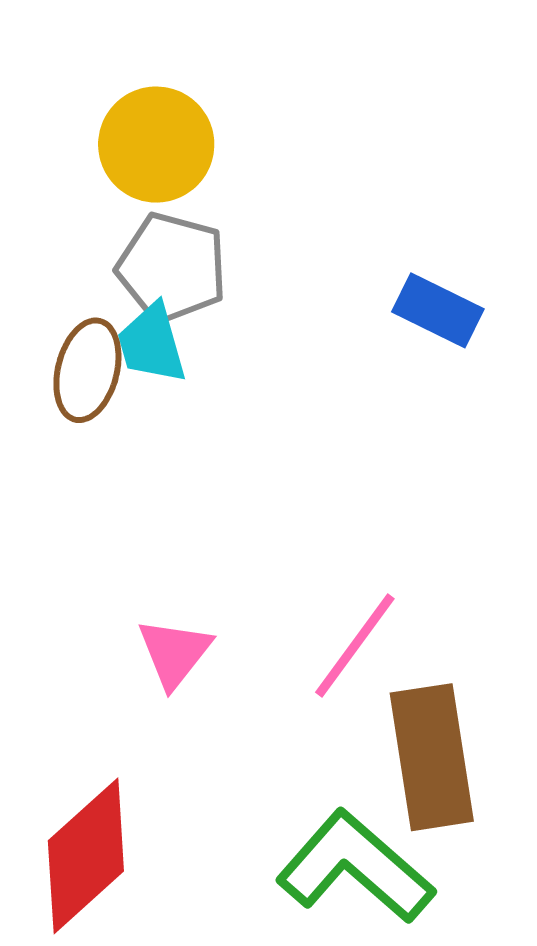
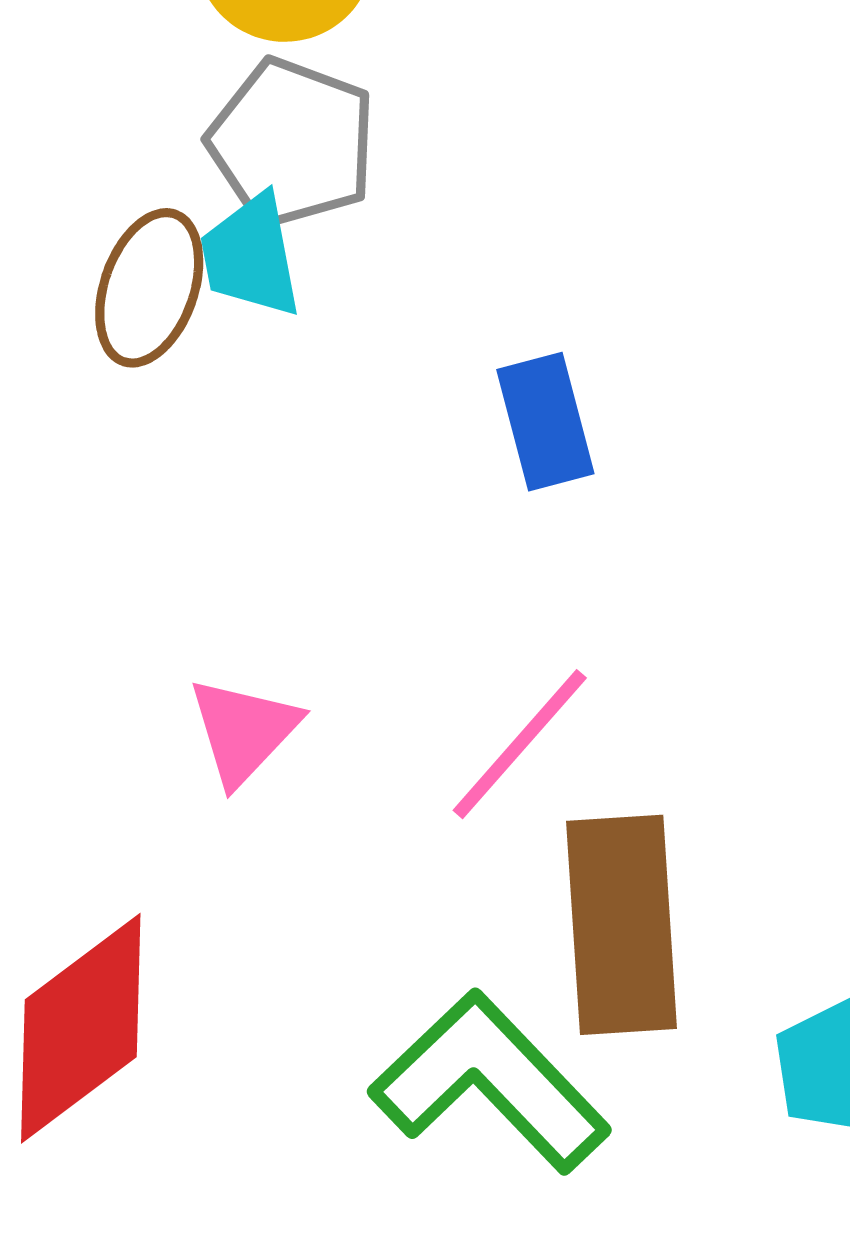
blue rectangle: (438, 310) -> (545, 422), moved, turned 44

